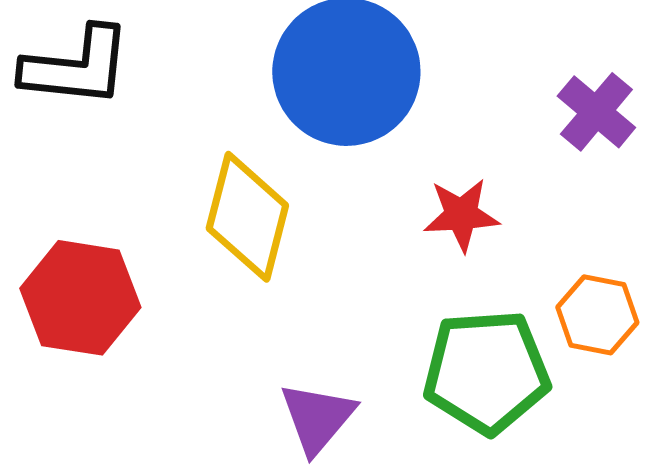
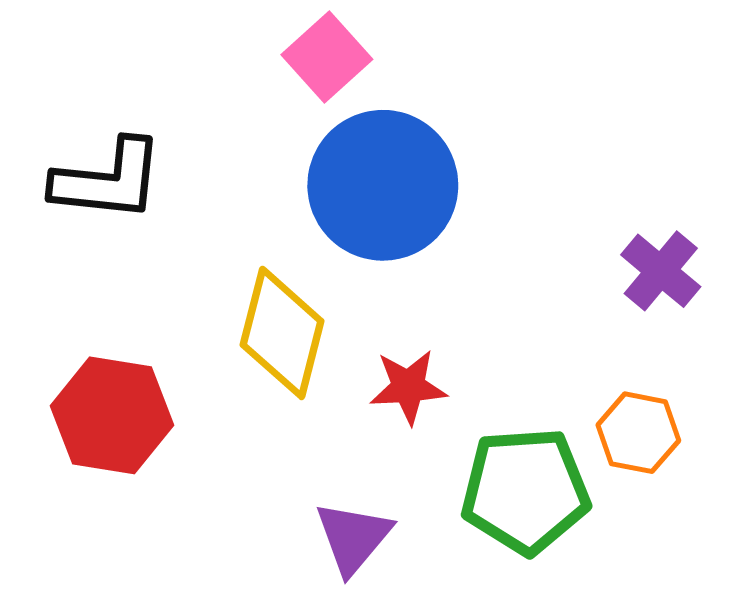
purple cross: (596, 112) -> (661, 271), moved
red star: (461, 215) -> (408, 387), moved

